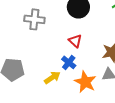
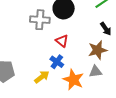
gray cross: (34, 19) -> (40, 20), moved

